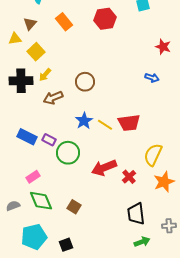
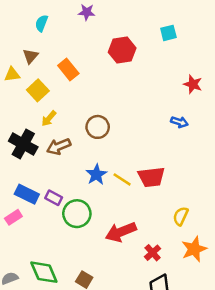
orange rectangle: (64, 22) -> (68, 70), moved
black cross: (21, 81) -> (23, 144), moved, turned 30
yellow semicircle: (153, 155) -> (181, 216), size x0.7
pink rectangle: (33, 177) -> (13, 217), moved
red cross: (129, 177) -> (153, 253), moved

